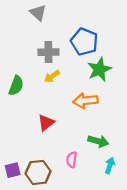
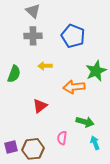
gray cross: (48, 52) -> (33, 36), moved
green star: (99, 69) -> (96, 71), moved
yellow arrow: (52, 76) -> (45, 66), turned 32
cyan arrow: (110, 165) -> (95, 143), turned -40

